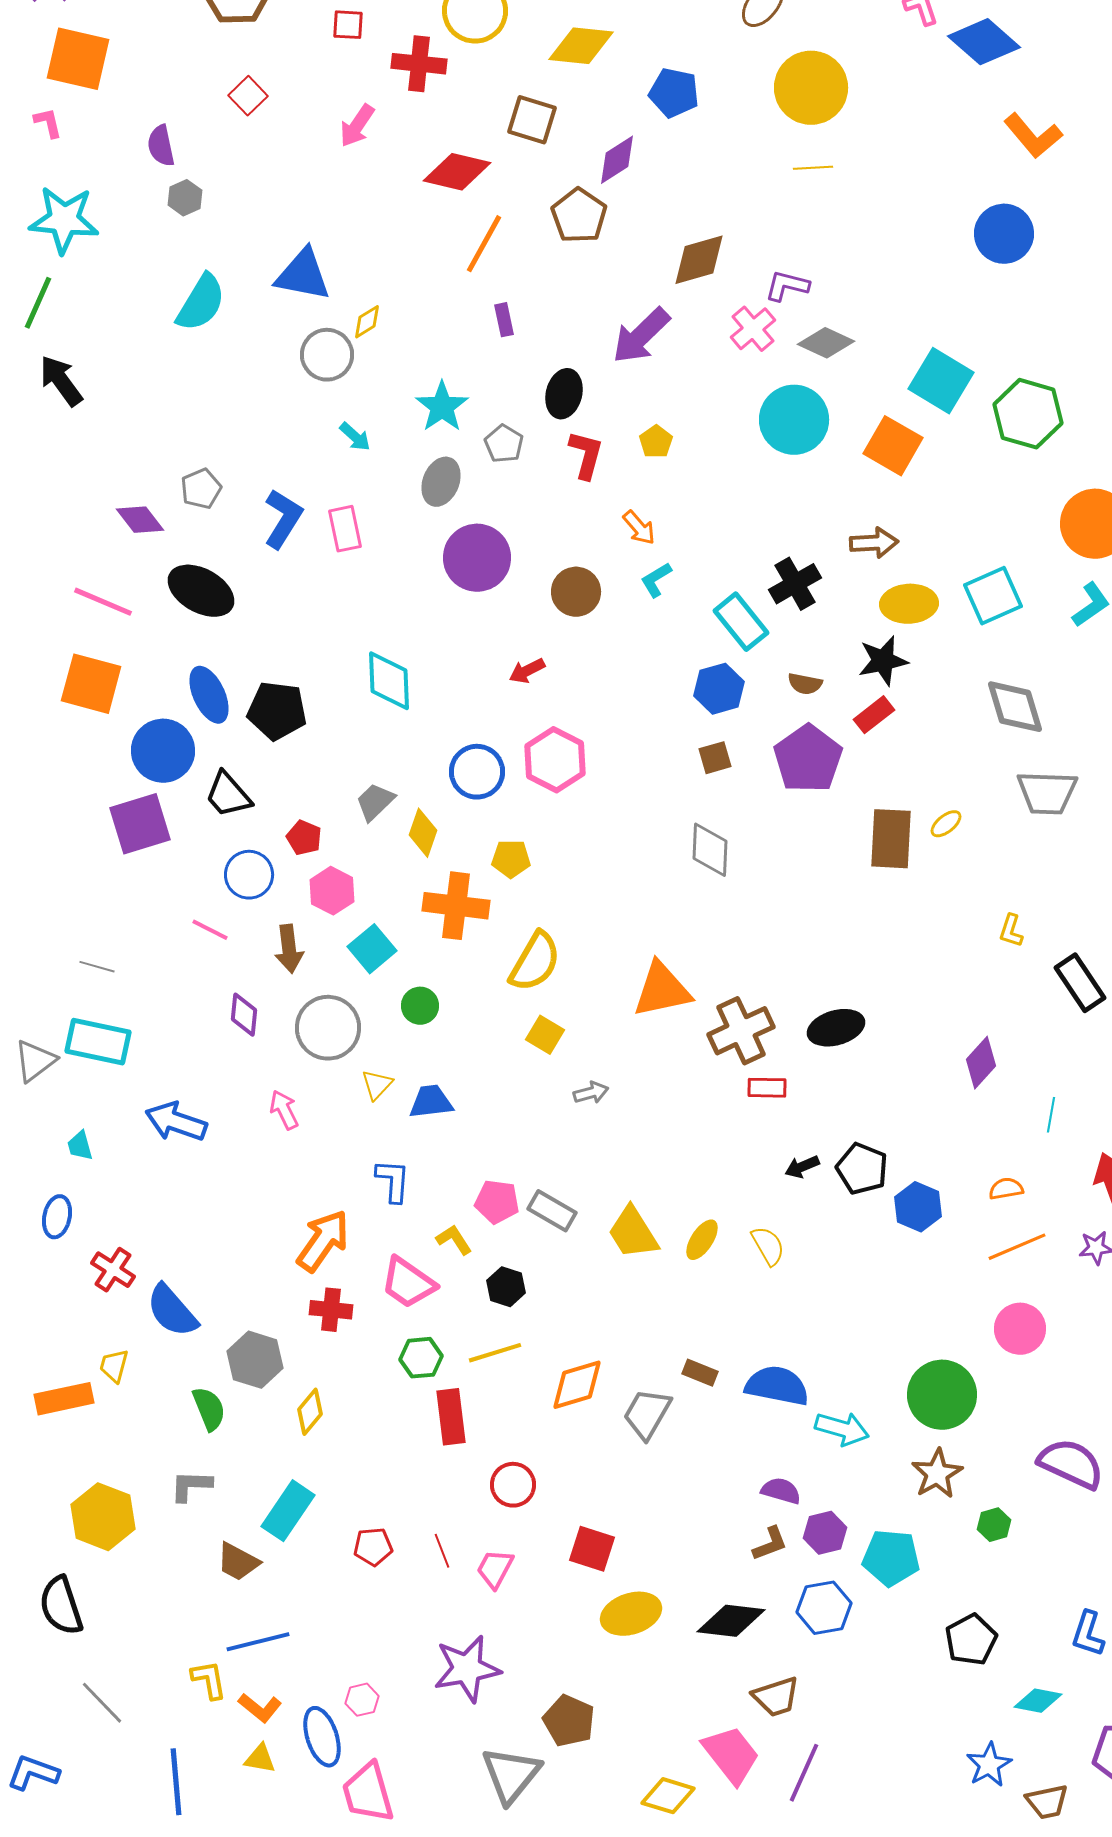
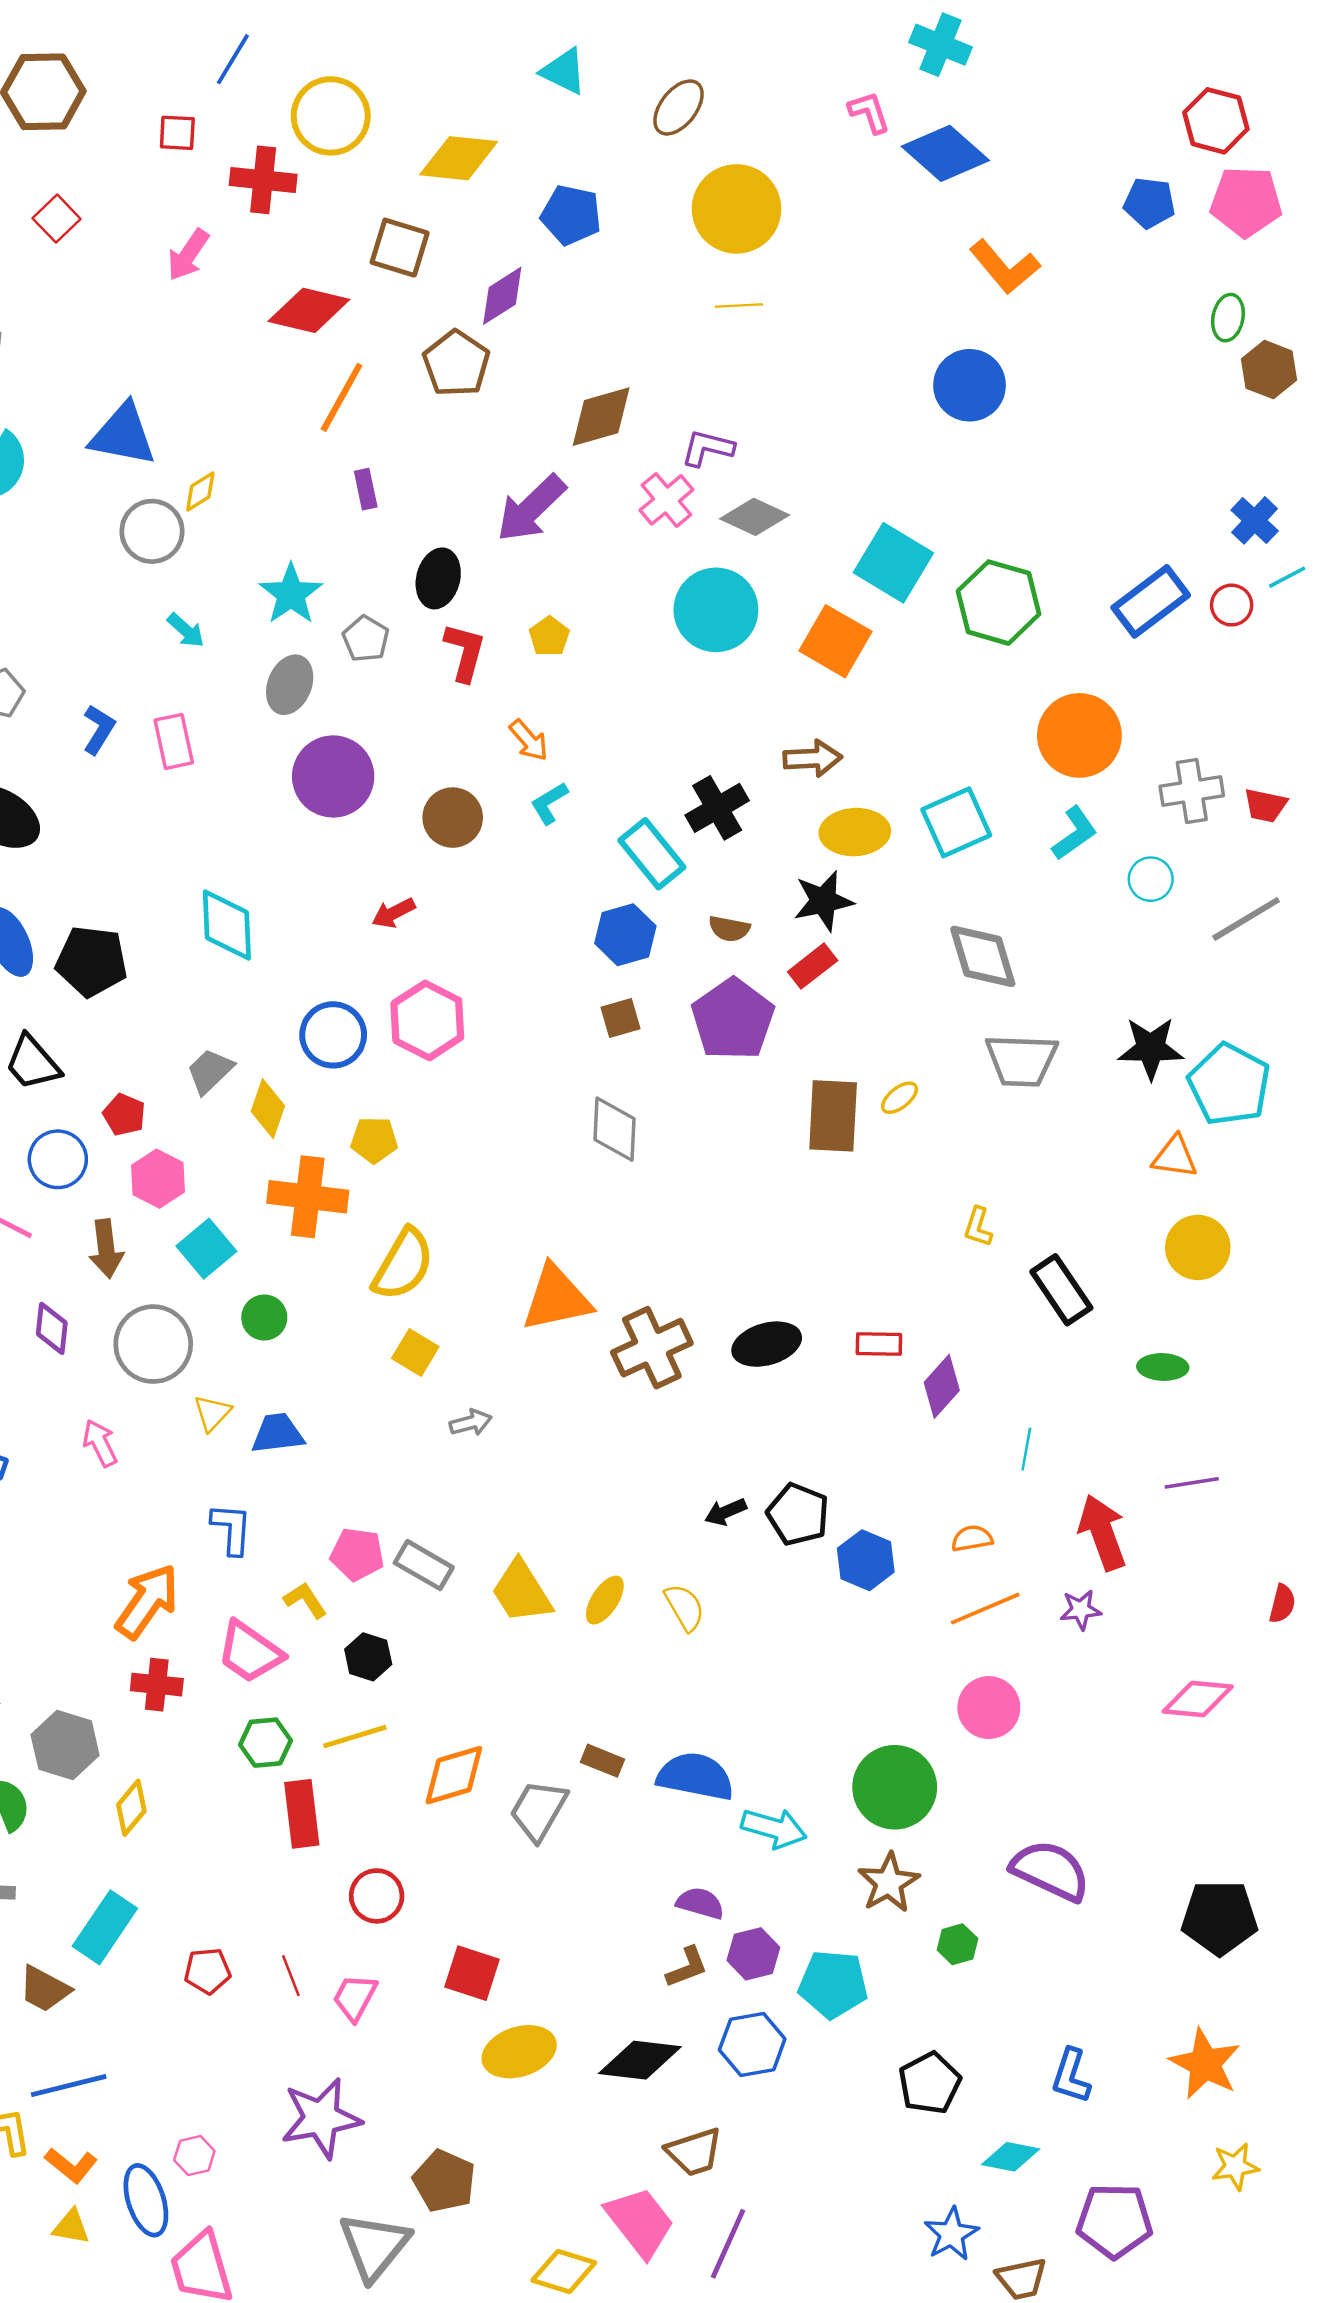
blue L-shape: (283, 519) -> (99, 729), size x0.7
red rectangle: (767, 1088) -> (879, 1344), moved

